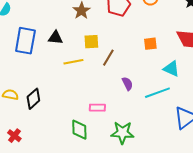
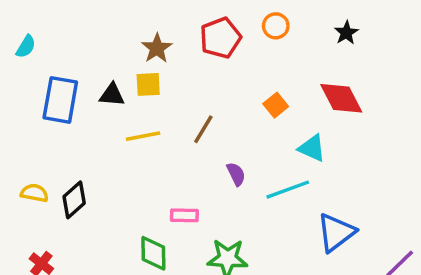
yellow square: (91, 42) -> (148, 84), moved
orange square: (150, 44) -> (276, 105), turned -32

